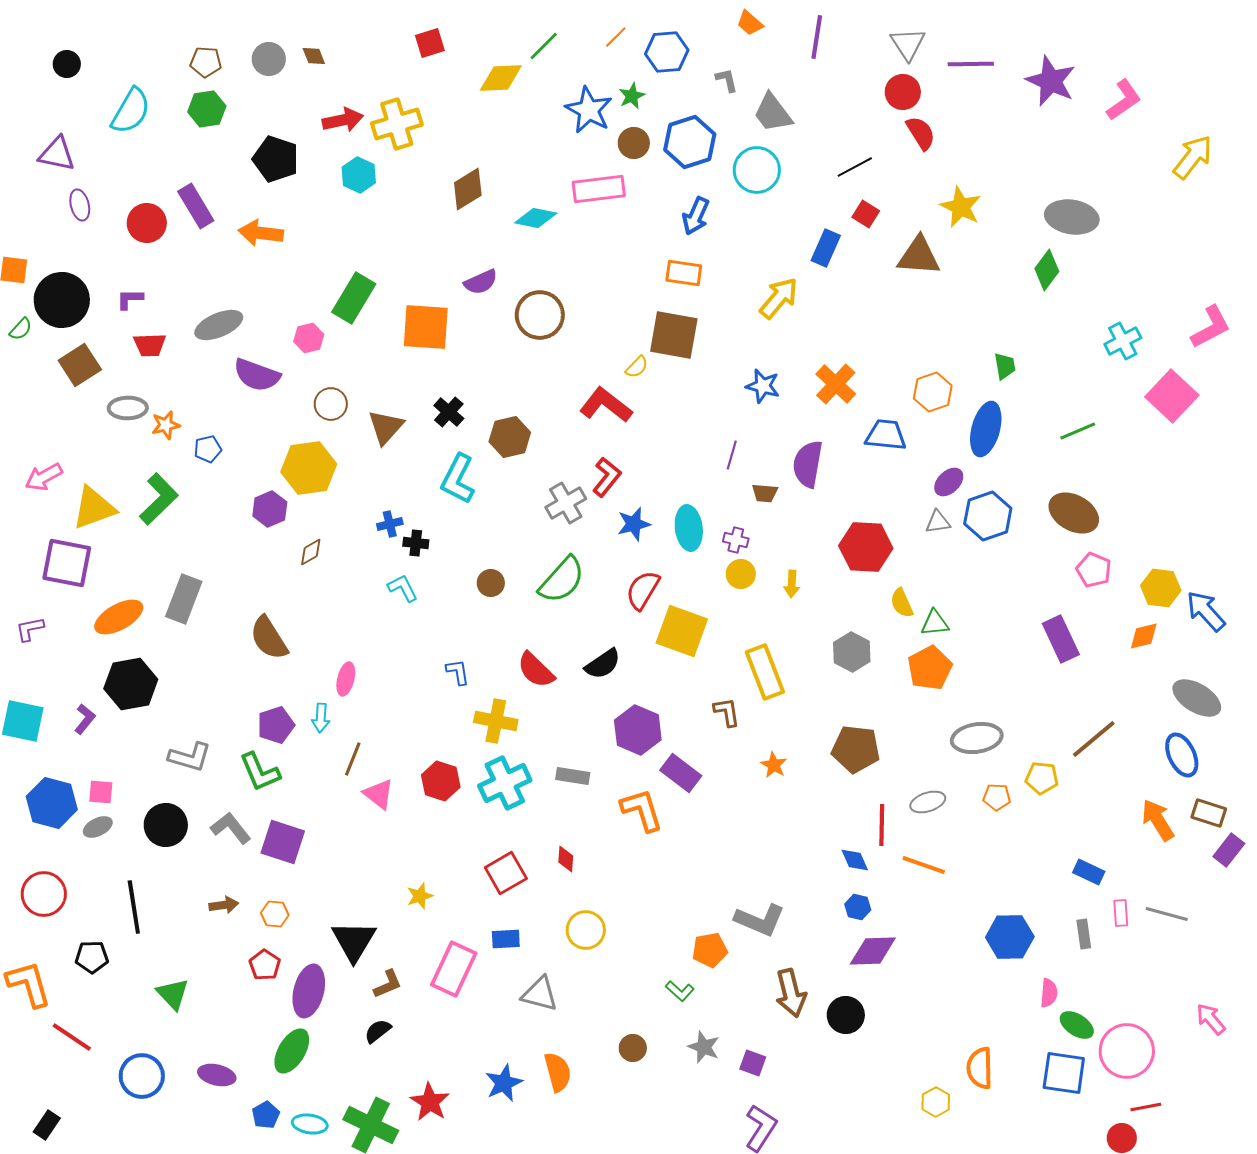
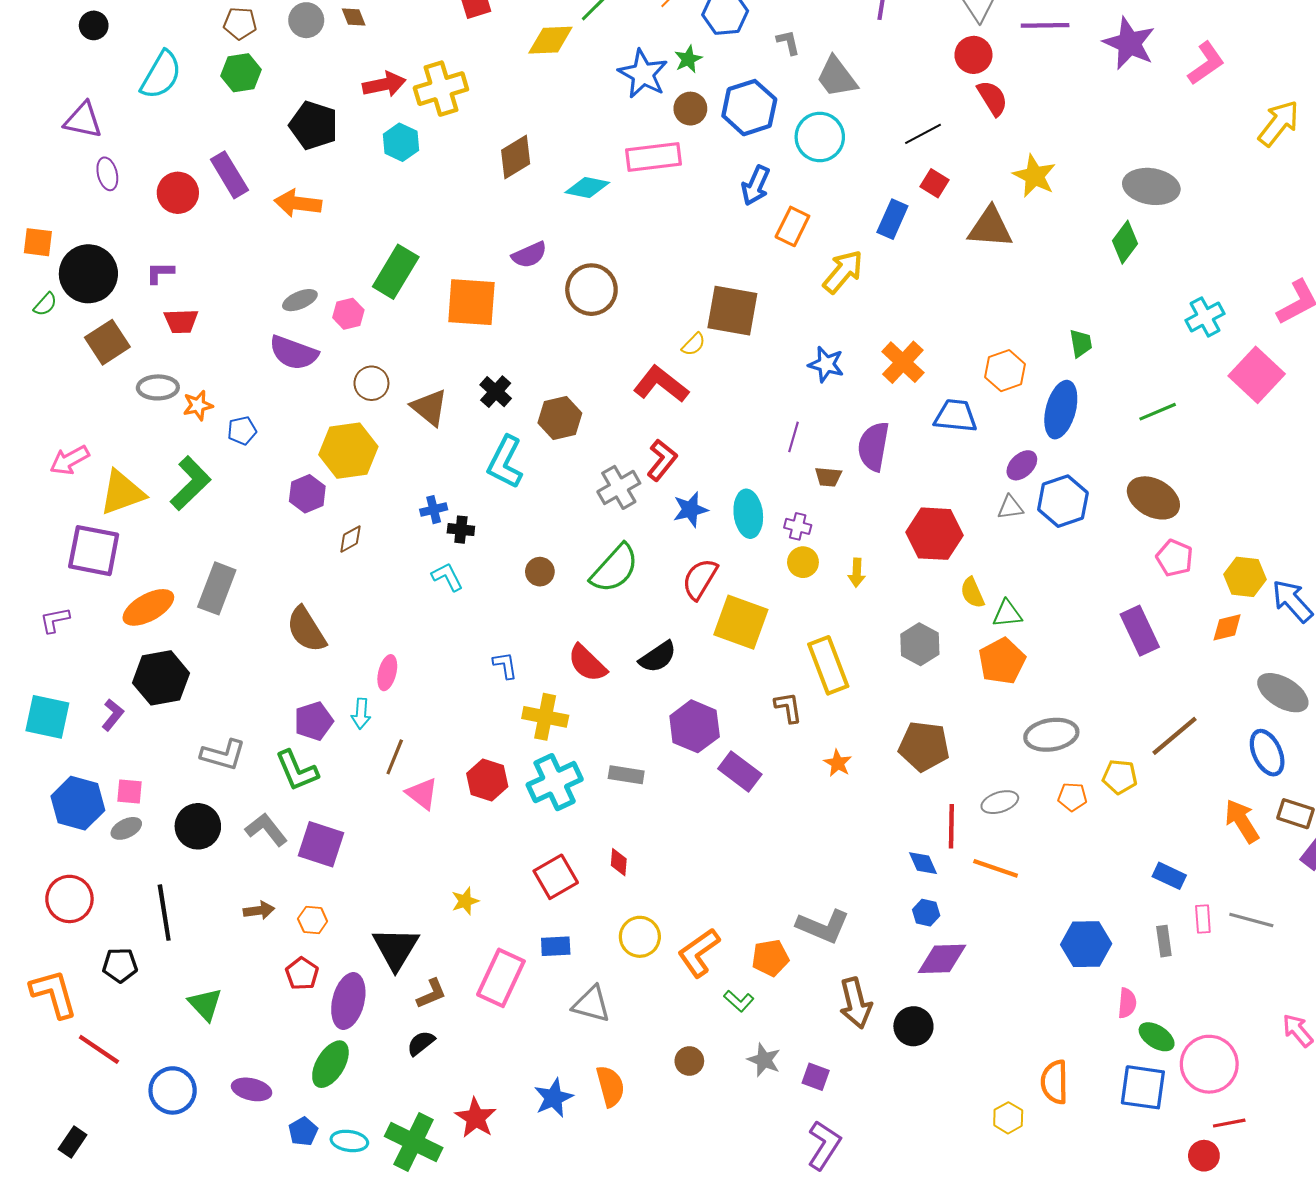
orange rectangle: (684, 273) -> (792, 226), moved, turned -72
gray ellipse: (219, 325) -> (300, 300), moved, size x0.7
brown triangle: (386, 427) -> (429, 407), turned -33
orange L-shape: (642, 810) -> (699, 953), moved, turned -108

